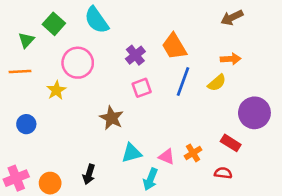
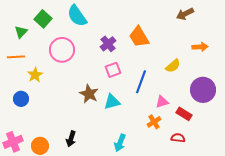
orange arrow: (231, 59) -> (200, 47), moved
blue line: (183, 81) -> (141, 82), moved
yellow star: (56, 90) -> (35, 75), moved
cyan triangle: (132, 153) -> (112, 102), moved
pink triangle: (167, 157) -> (162, 102), moved, turned -40

